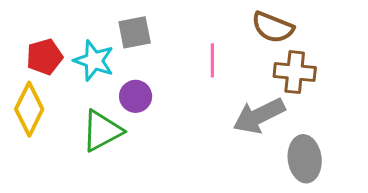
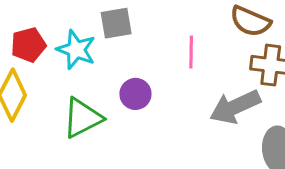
purple circle: (136, 96) -> (135, 94), moved

